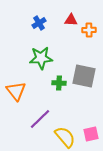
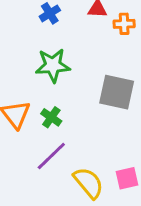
green cross: (59, 83) -> (51, 117), moved, turned 32

